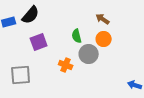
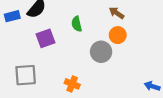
green semicircle: (77, 36) -> (77, 24), moved
orange cross: (66, 65) -> (72, 84), moved

